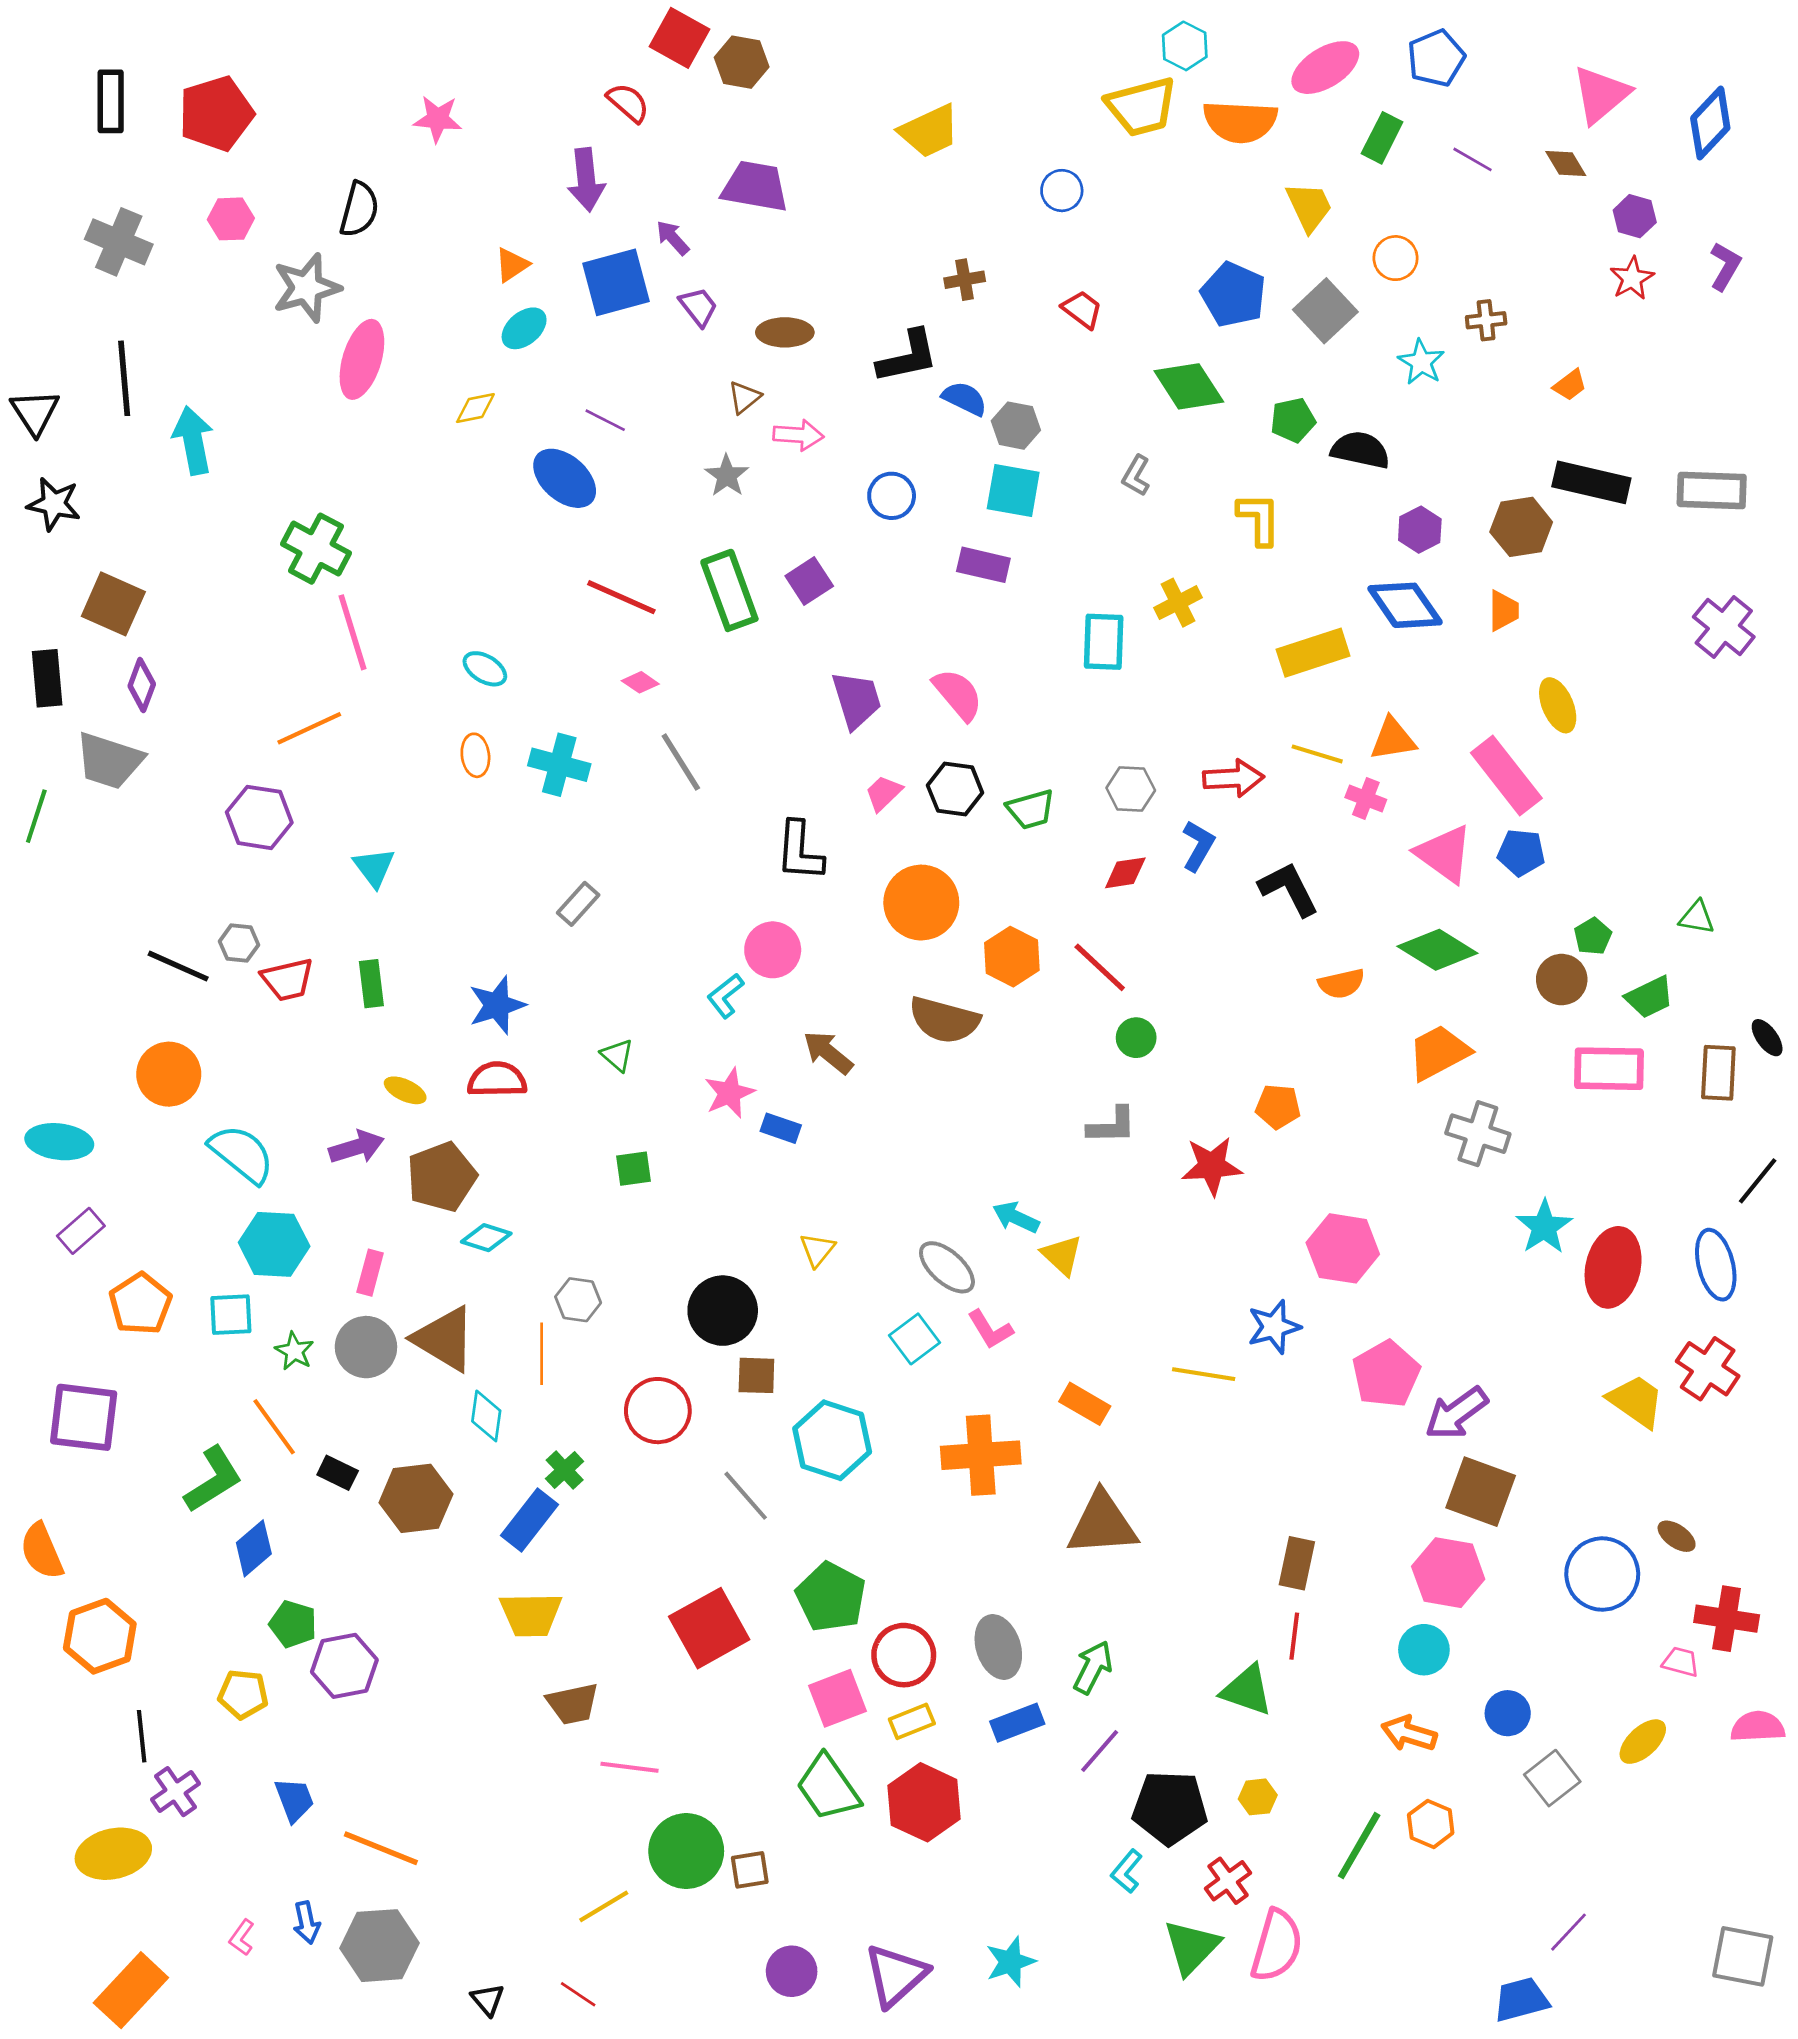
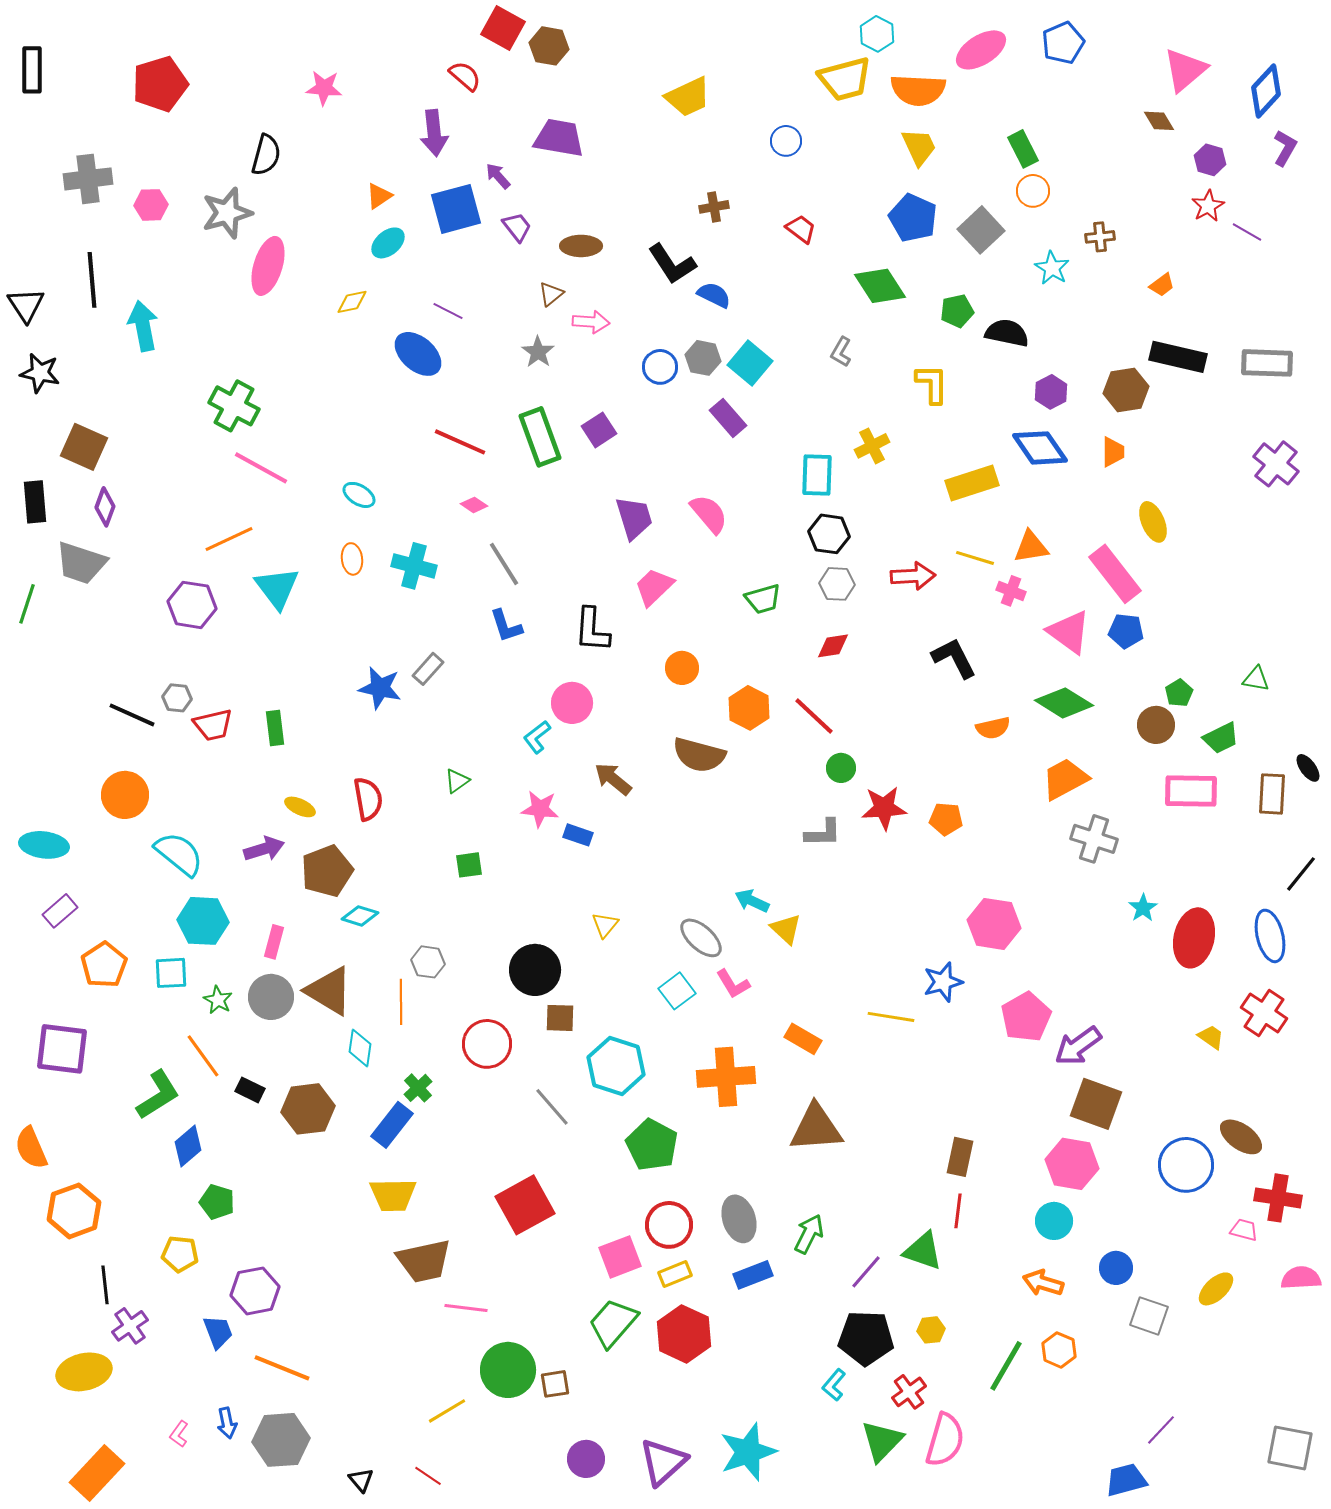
black rectangle: (111, 101) -> (32, 70), moved
green rectangle: (1382, 138) -> (1023, 149), moved, turned -54
purple line: (1473, 159) -> (1247, 232), moved
yellow trapezoid: (1309, 207) -> (919, 147), moved
pink hexagon: (231, 219) -> (151, 205), moved
gray cross: (119, 242) -> (88, 179), turned -30
purple L-shape: (1725, 266) -> (1285, 148), moved
black L-shape: (908, 357) -> (672, 264), turned 69
gray hexagon: (1016, 426) -> (703, 358), moved
cyan square: (1013, 490) -> (750, 363), turned 30
purple rectangle: (983, 565) -> (728, 418), turned 36
pink line: (352, 632) -> (261, 468), turned -44
black hexagon: (955, 789) -> (829, 534), moved
pink trapezoid: (883, 793) -> (654, 587), size x1.4
blue L-shape: (1198, 846) -> (506, 626), moved, turned 132
cyan triangle: (374, 867) -> (277, 588), moved, size x1.4
orange circle: (921, 903) -> (682, 668), size x0.6
blue star: (497, 1005) -> (380, 688), moved, turned 30
green triangle: (617, 1055) -> (457, 781), turned 44
red semicircle: (497, 1080) -> (368, 799), turned 81
pink star: (729, 1093) -> (540, 809), turned 30
red star: (1212, 1166) -> (884, 808), moved
cyan star: (1544, 1227) -> (1143, 908), size x0.7
yellow trapezoid: (1636, 1401) -> (1211, 1037), size x0.6
brown ellipse: (1677, 1536) -> (1241, 1137), size x1.5
green pentagon: (831, 1597) -> (652, 1145), moved
purple hexagon: (344, 1666) -> (255, 1291), moved
brown trapezoid: (573, 1704) -> (424, 1261), size x1.4
purple line: (1100, 1751) -> (866, 1272), moved
gray square: (1552, 1778) -> (1149, 1316), turned -33
green trapezoid: (828, 1788) -> (613, 1323), turned 76
cyan star: (1010, 1962) -> (748, 1452), size x1.5

